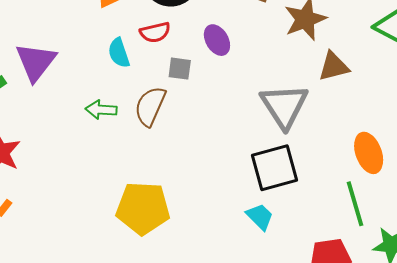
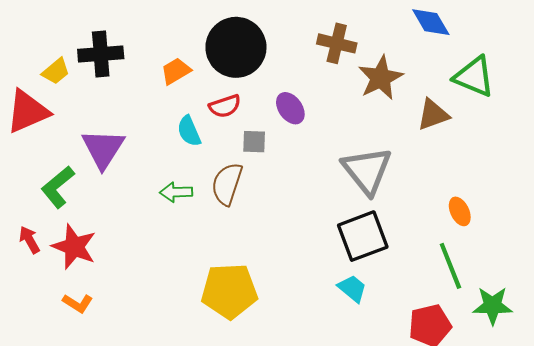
brown triangle: (334, 66) -> (433, 115), moved
orange ellipse: (369, 153) -> (460, 211), size x0.7

